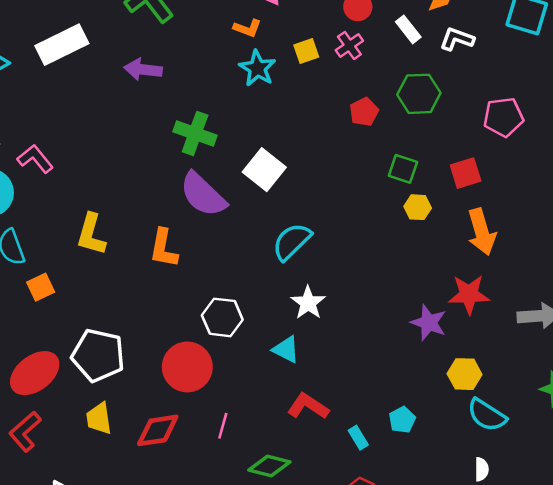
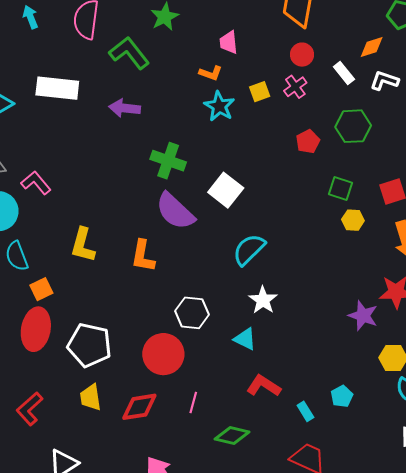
white rectangle: (62, 45) -> (57, 88), turned 33
red ellipse: (35, 373) -> (36, 329), moved, turned -42

